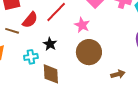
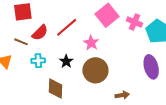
black star: (50, 44) -> (66, 61), moved
cyan cross: (31, 57) -> (38, 61), moved

